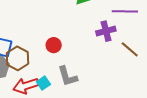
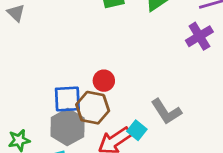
red circle: (54, 45) -> (104, 81), moved

